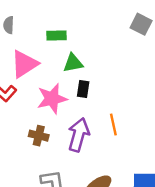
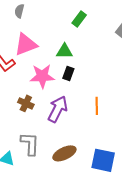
green rectangle: (56, 35) -> (79, 19), moved, turned -63
orange line: (113, 125) -> (97, 106), moved

